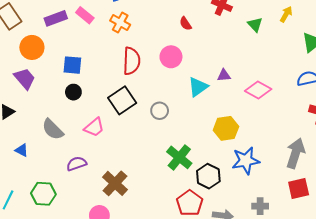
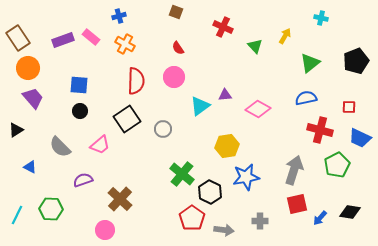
red semicircle: (185, 24) -> (178, 48), moved
orange circle: (32, 47) -> (28, 68), moved

